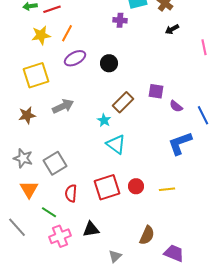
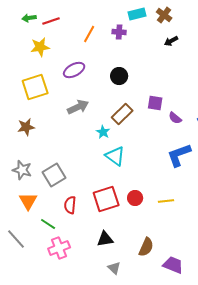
orange line: (67, 33) -> (89, 34), moved
black circle: (109, 63) -> (119, 76), moved
gray arrow: (63, 106) -> (78, 107), moved
black triangle: (91, 229) -> (105, 239), moved
gray triangle: (115, 256) -> (114, 268), turned -32

